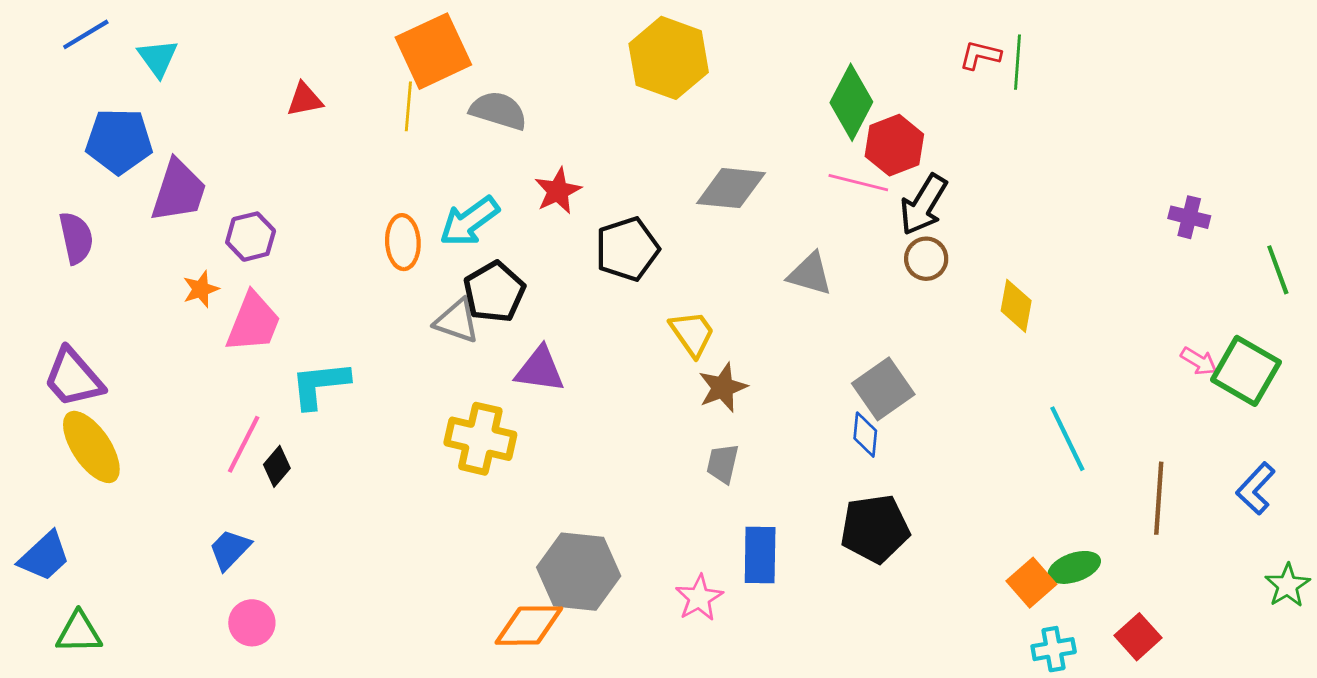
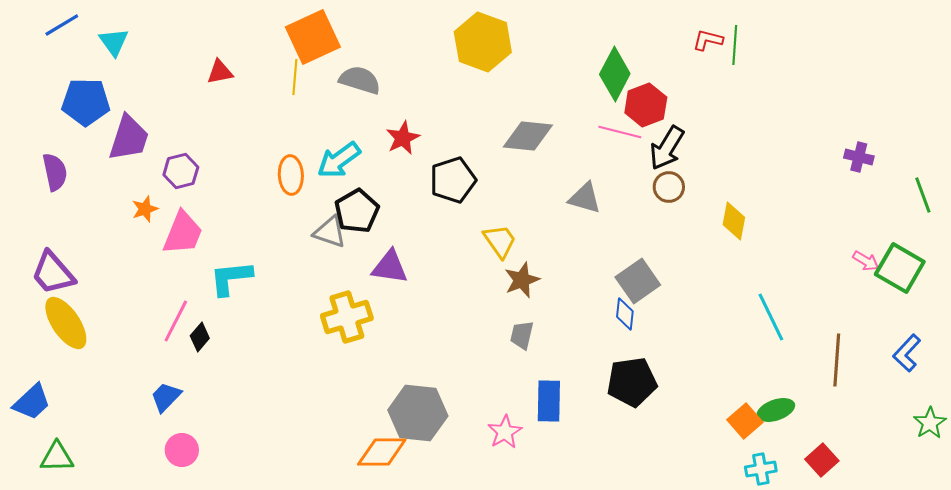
yellow cross: (480, 439) -> (347, 317), turned -30

